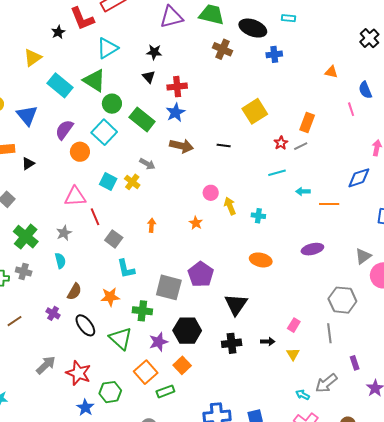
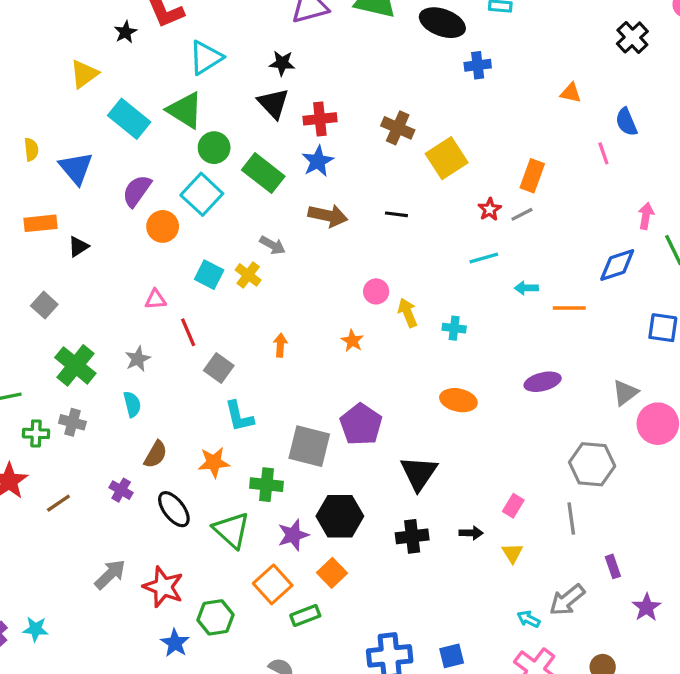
brown cross: (222, 49) -> (398, 128), moved
black triangle: (149, 77) -> (273, 103), size x1.5
pink triangle: (75, 197) -> (156, 299), size x0.6

